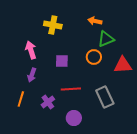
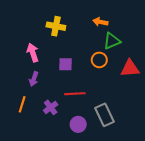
gray rectangle: (105, 97) -> (105, 115), moved

